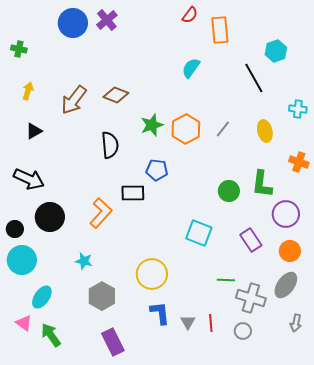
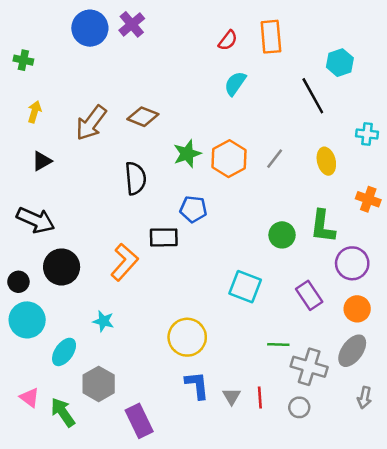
red semicircle: (190, 15) -> (228, 40), moved
gray hexagon: (102, 296) -> (99, 384), moved
cyan ellipse: (42, 297) -> (64, 352), moved

